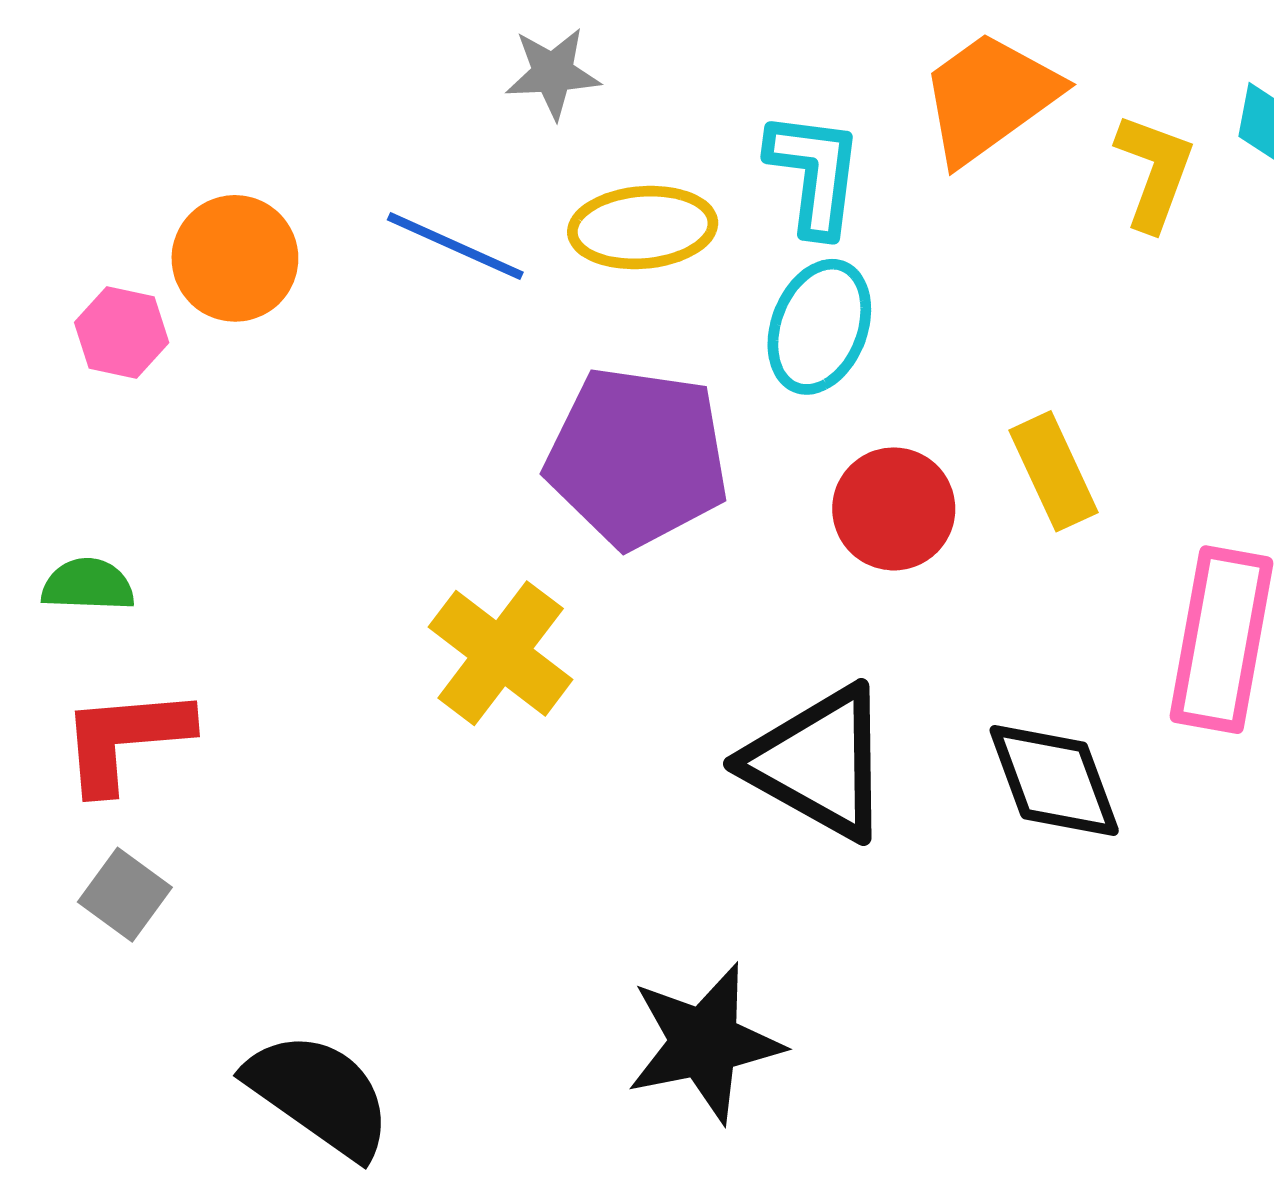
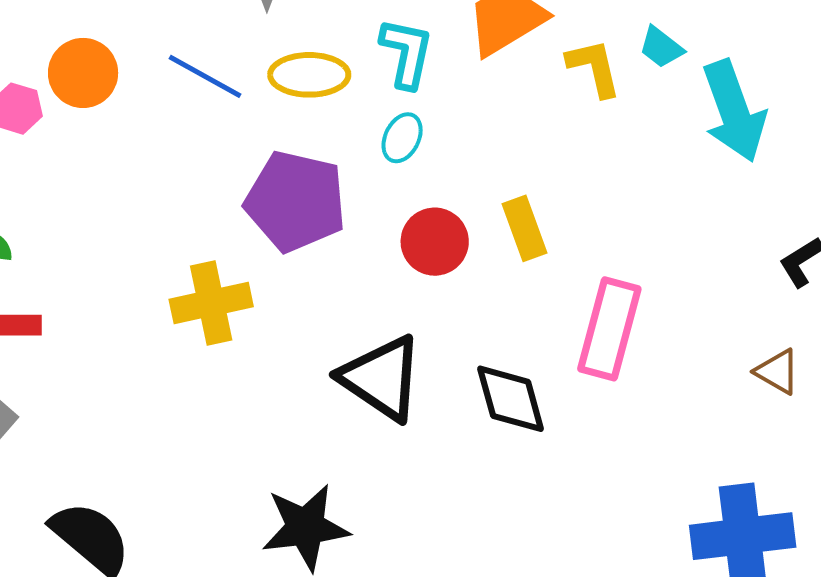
yellow L-shape: (1154, 172) -> (594, 68), turned -38
cyan ellipse: (819, 327) -> (402, 138), size x0.7
yellow cross: (501, 653) -> (211, 303), turned 36

